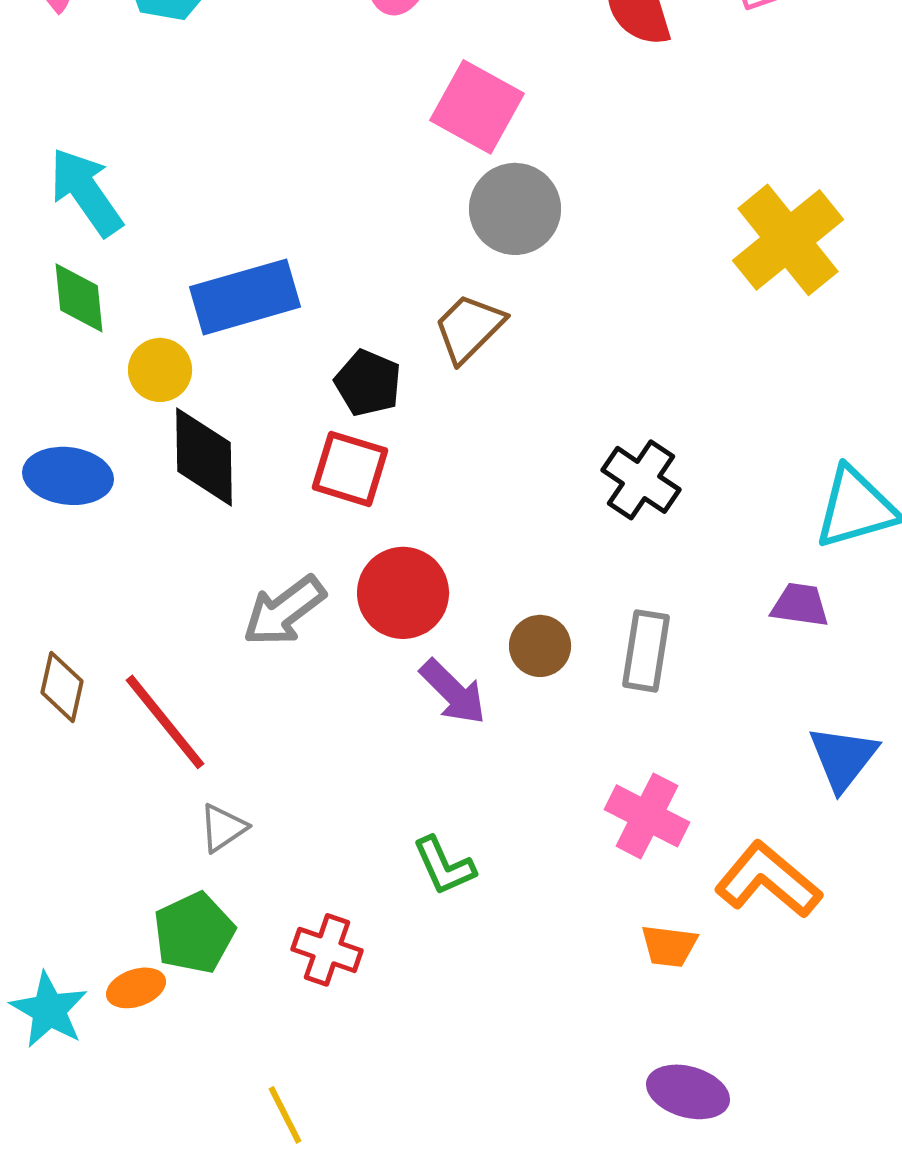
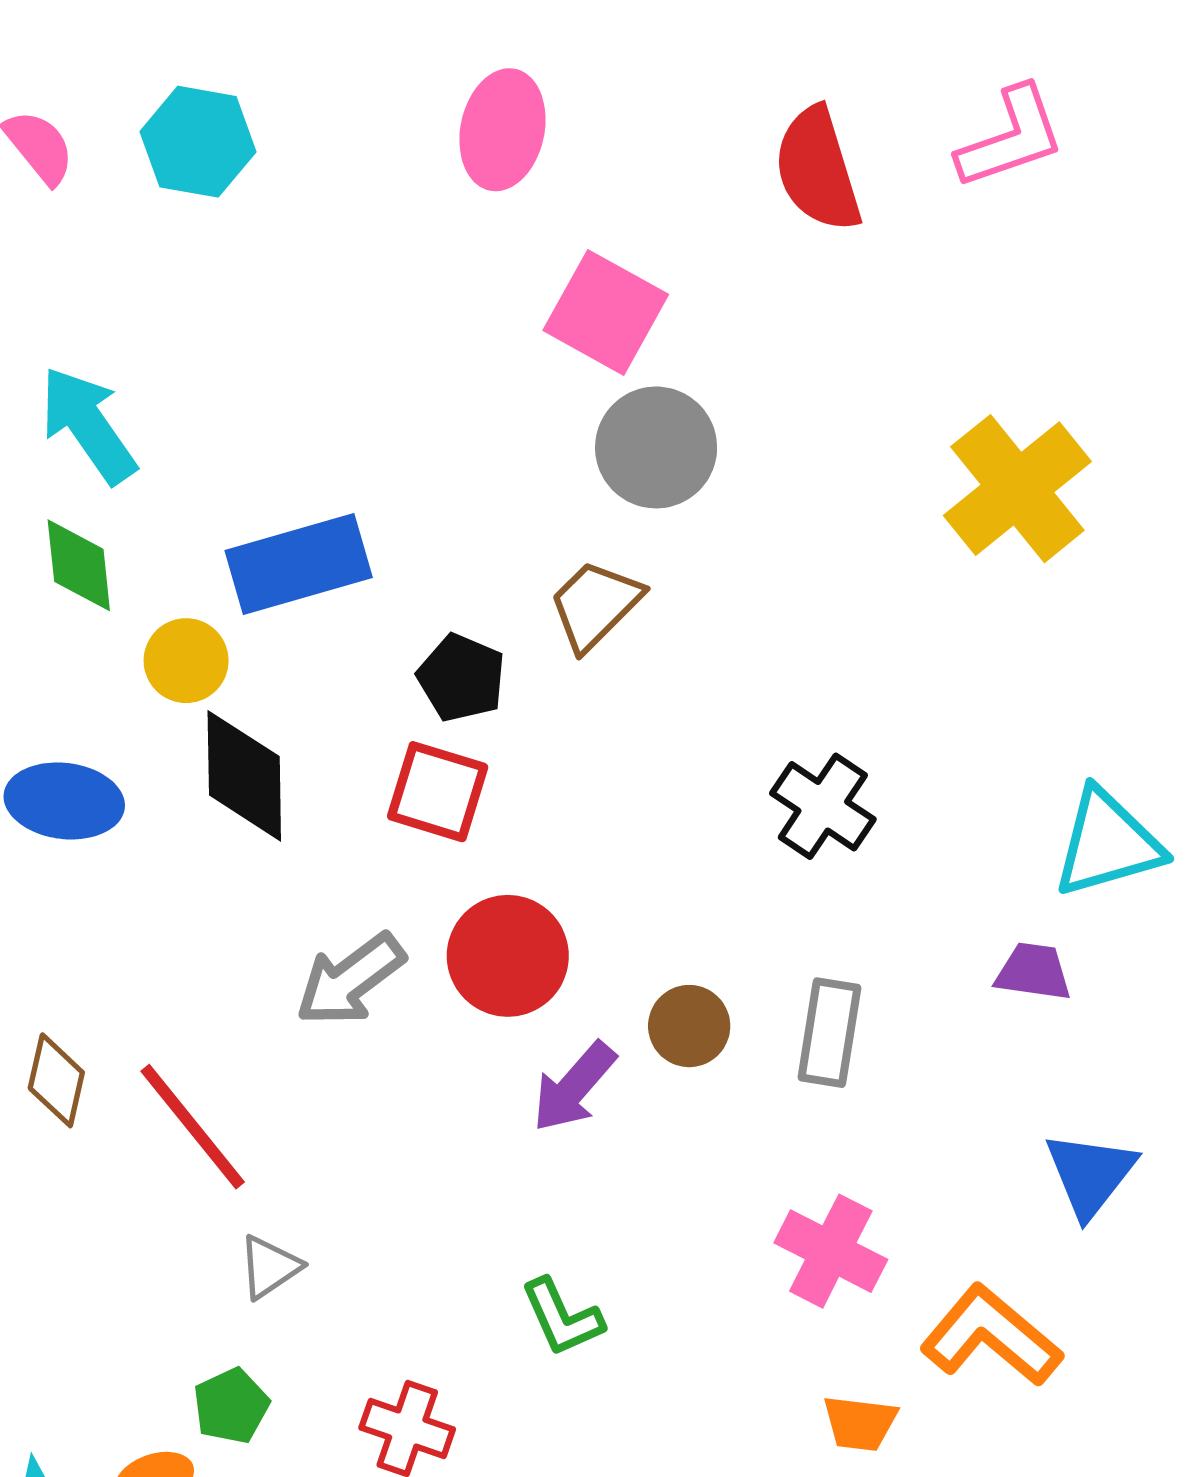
purple arrow: (453, 692) -> (574, 1087), turned 86
green pentagon: (194, 933) -> (231, 1406), size x0.7

